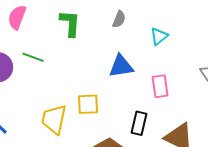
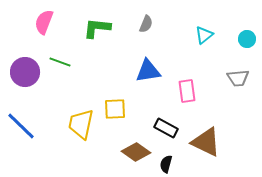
green L-shape: (70, 23) -> (97, 28), turned -88
cyan triangle: (159, 36) -> (204, 35), moved
black rectangle: (139, 123) -> (166, 128), turned -75

